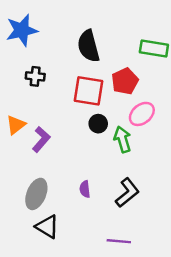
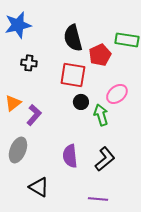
red pentagon: (125, 81) -> (100, 55), moved
purple semicircle: (85, 189) -> (70, 156), size x1.6
gray ellipse: (36, 194) -> (18, 150), moved

